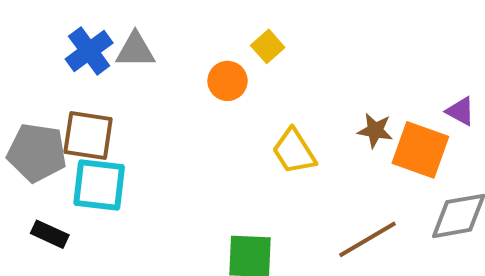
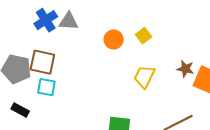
yellow square: (268, 46) -> (144, 36), moved
yellow trapezoid: (294, 151) -> (144, 77), turned 55
cyan square: (99, 185) -> (46, 87), size x0.7

